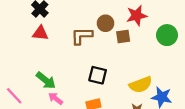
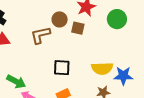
brown square: (123, 36) -> (78, 28), turned 32
yellow semicircle: (141, 85) -> (102, 68), turned 30

